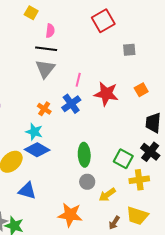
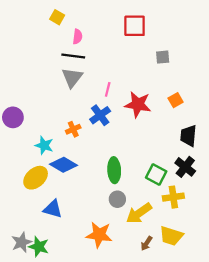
red square: (103, 21) -> (135, 26), turned 30
orange cross: (44, 109) -> (73, 129), moved, turned 32
cyan star: (34, 132) -> (44, 145), moved
yellow arrow: (107, 195) -> (139, 213), size x1.4

